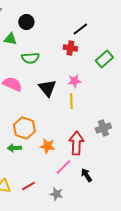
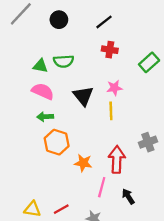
black line: (80, 29) -> (104, 22), moved
green triangle: (10, 39) -> (40, 66), moved
green arrow: (14, 148) -> (45, 117), moved
pink line: (63, 167) -> (102, 187), turned -30

